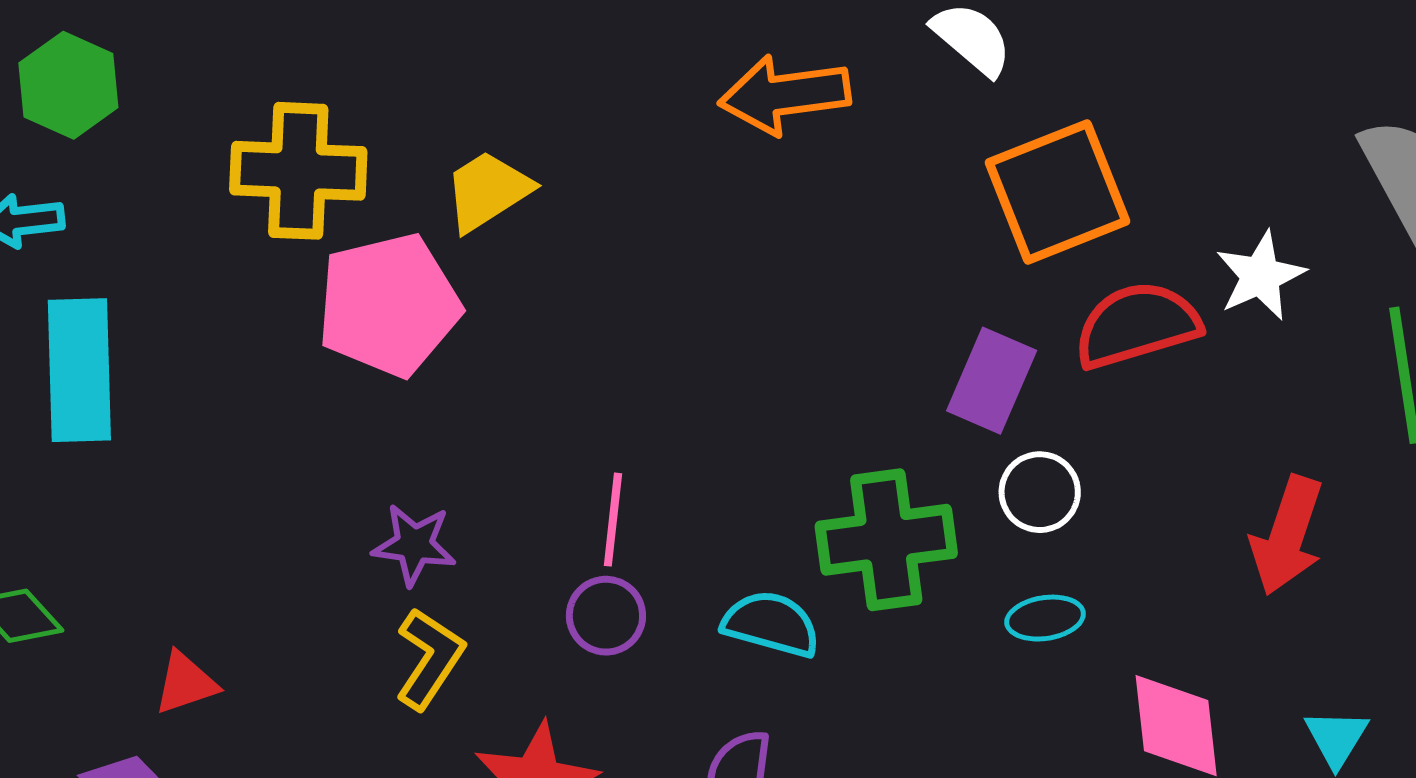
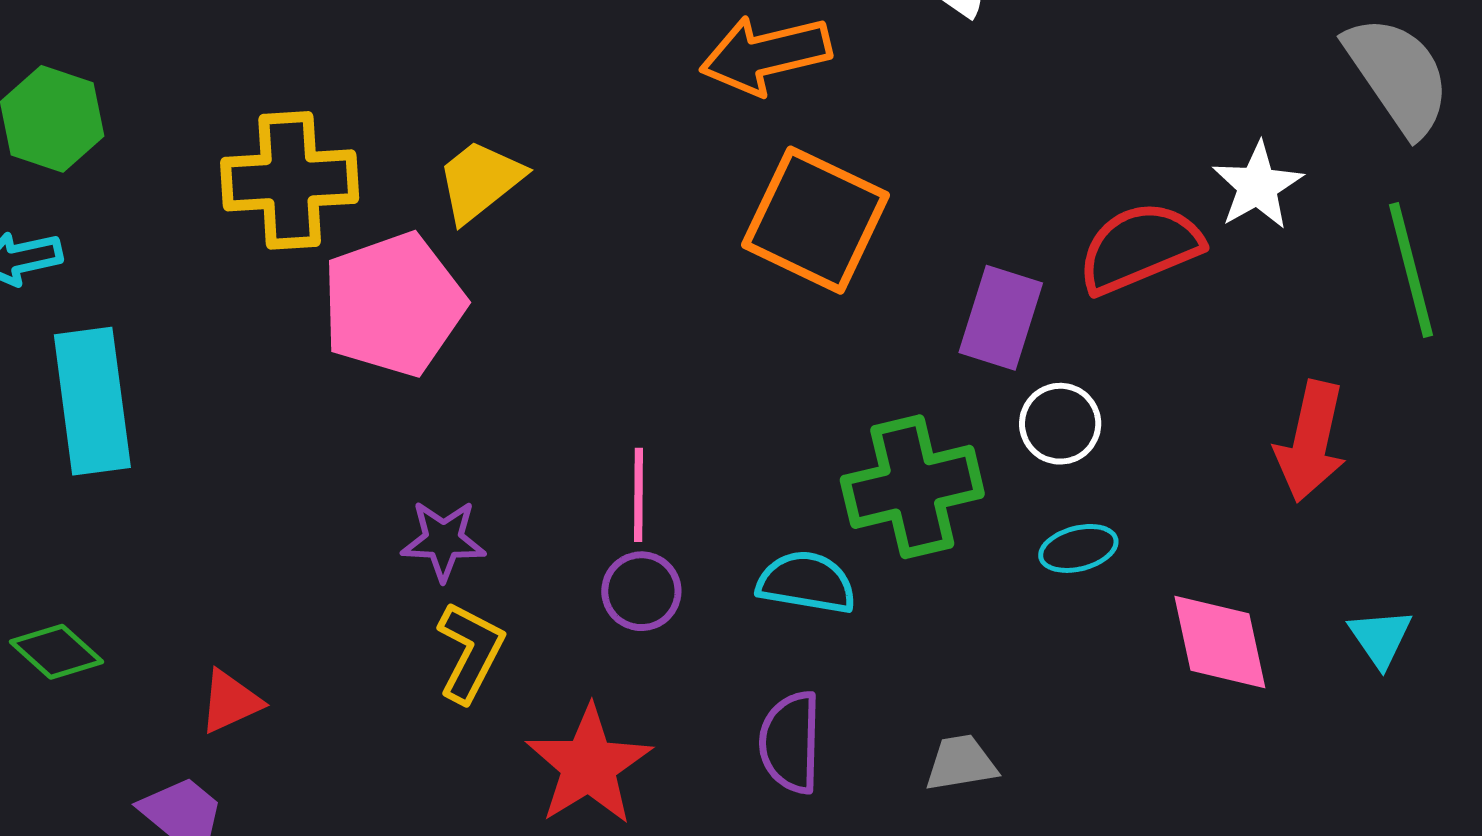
orange square: (1058, 192) -> (816, 220), moved, turned -37

